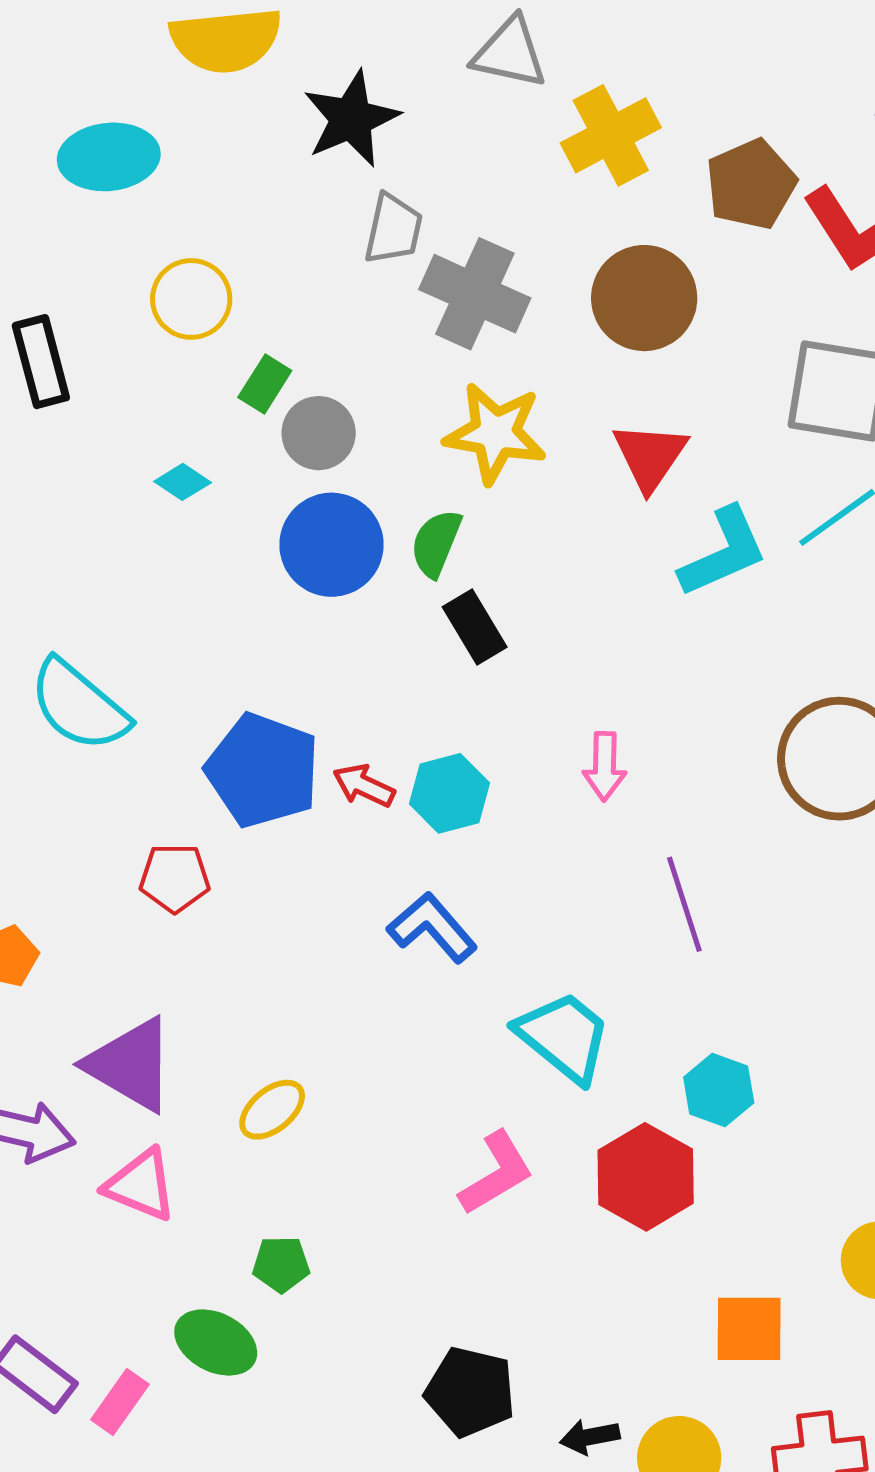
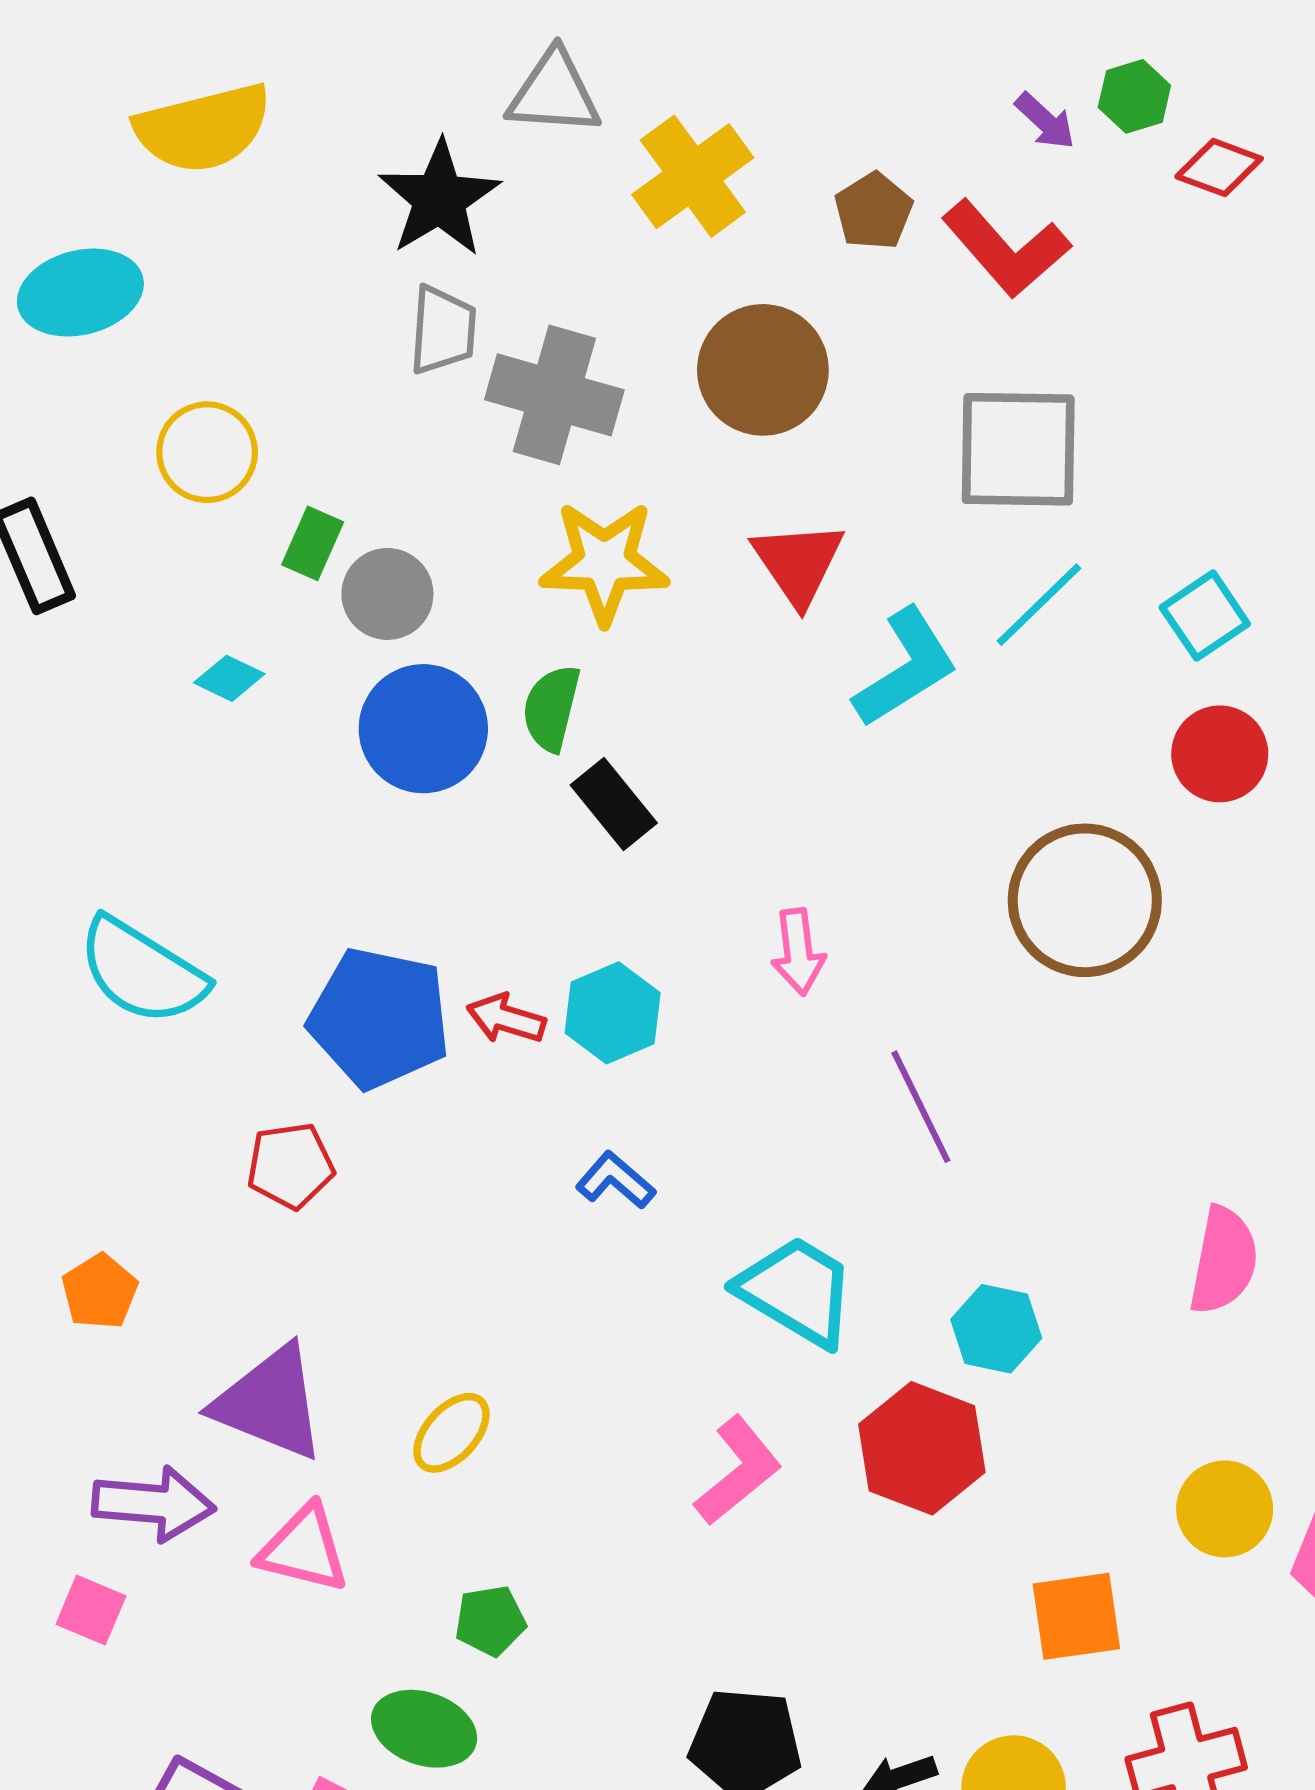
black star: (351, 119) -> (439, 199), moved
brown pentagon: (751, 184) -> (874, 211), size x0.7
blue L-shape: (432, 927) -> (615, 1180), size x0.7

